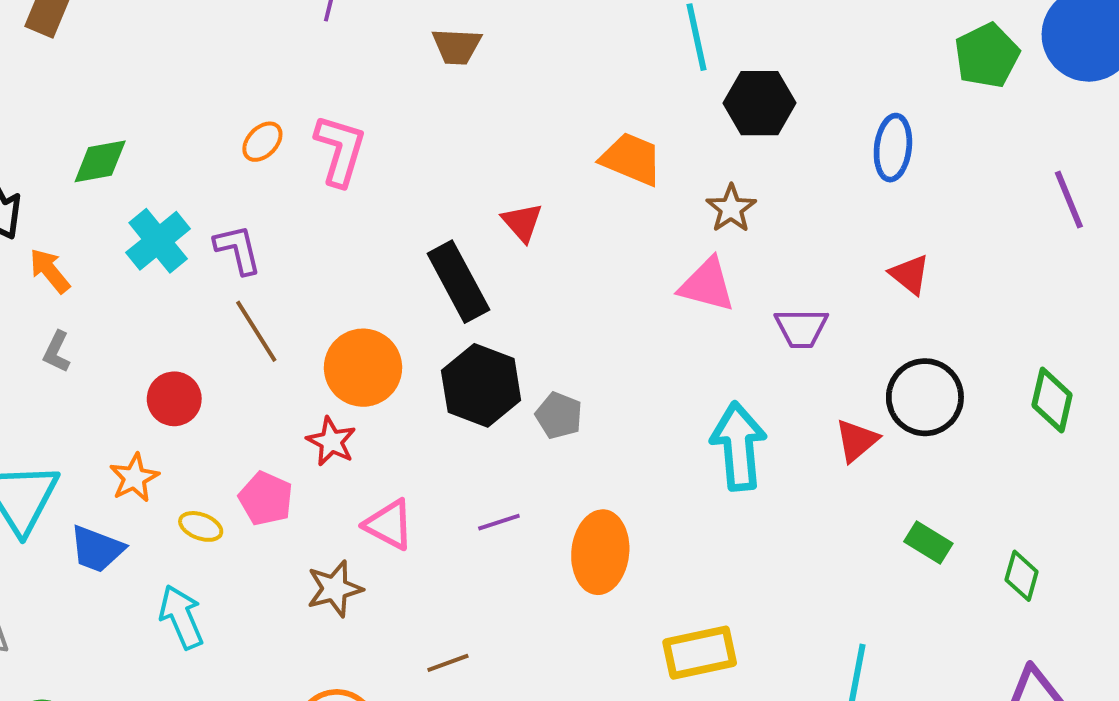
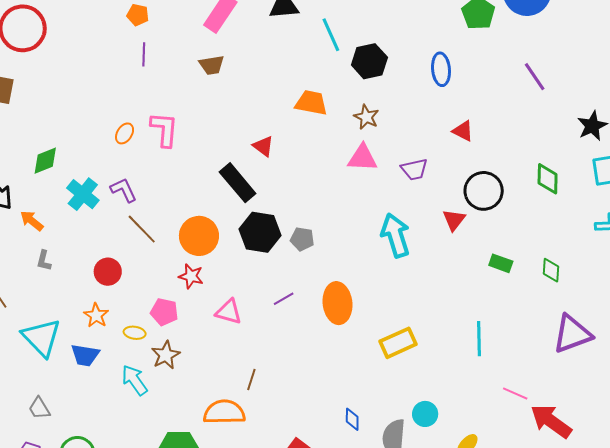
brown star: (335, 589) -> (166, 355), moved
brown line: (448, 663) -> (251, 379), moved, turned -40

